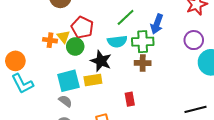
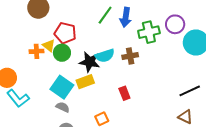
blue arrow: (157, 24) -> (126, 17), moved
cyan semicircle: (117, 41) -> (105, 56), moved
green cross: (143, 42) -> (149, 32), moved
cyan square: (68, 81) -> (62, 87), turned -30

